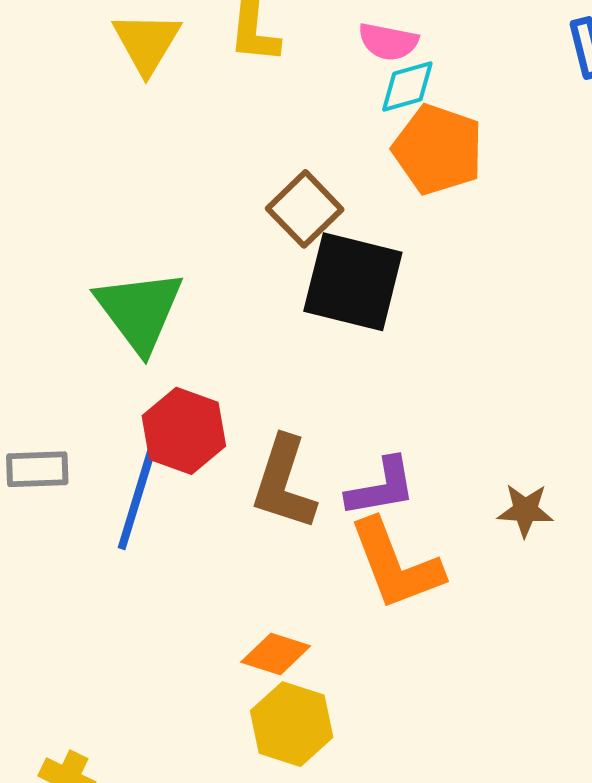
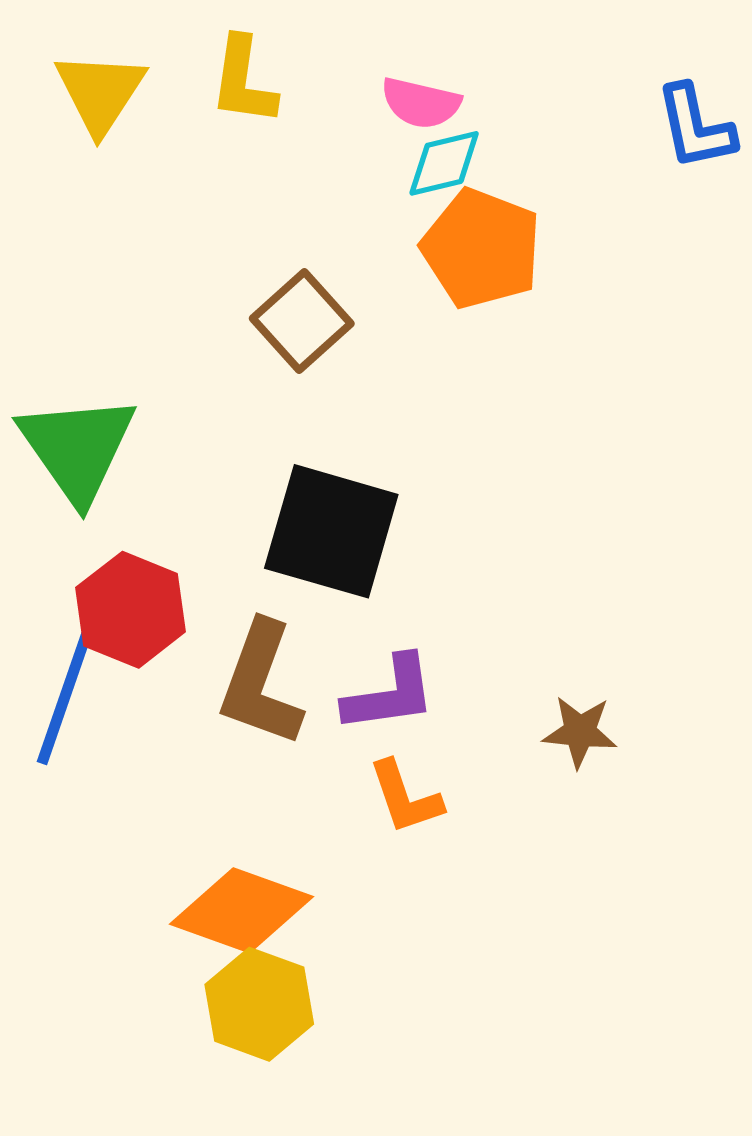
black square: (353, 282) -> (331, 531), moved
orange L-shape: (396, 564) -> (405, 797), size x0.6
orange diamond: (276, 654) -> (242, 910), size x1.5

